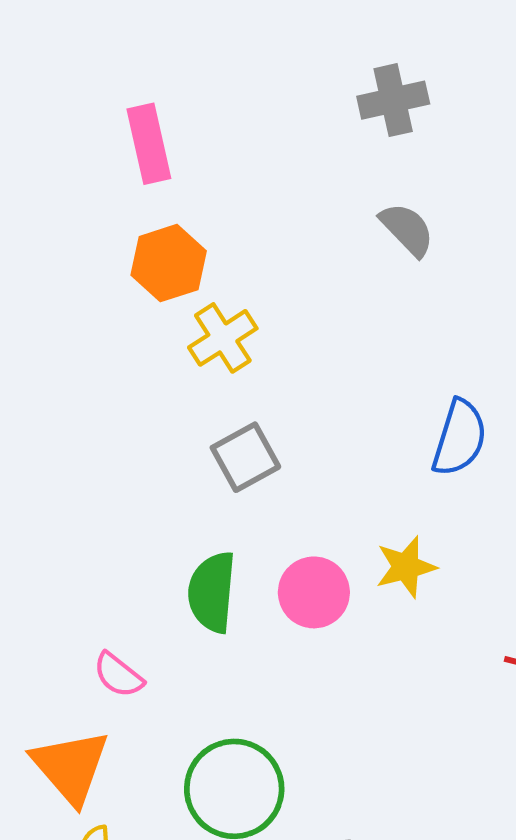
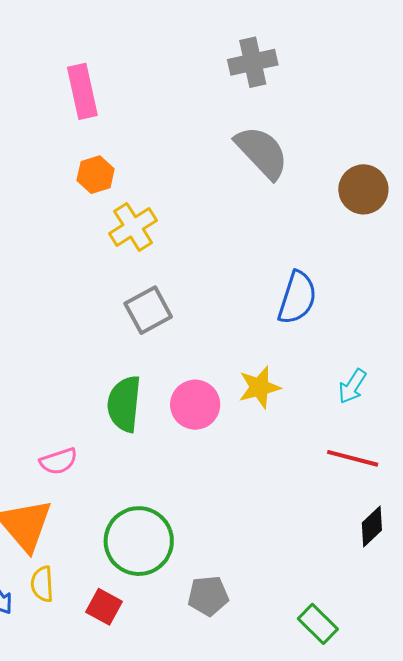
gray semicircle: (407, 229) -> (262, 152), size x1.4
orange hexagon: (169, 263) -> (96, 175), size x0.7
pink semicircle: (118, 675) -> (59, 461), turned -57

